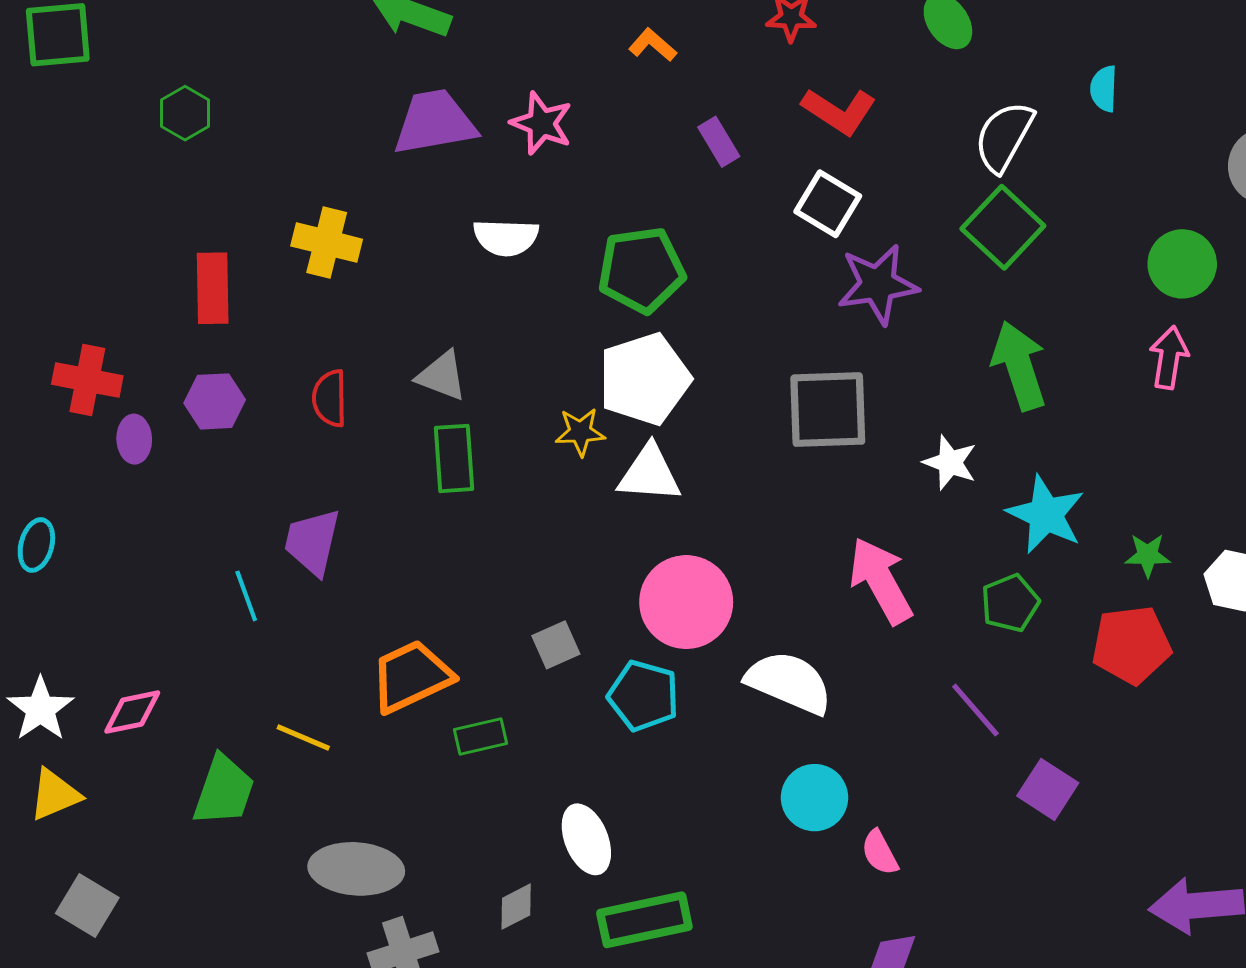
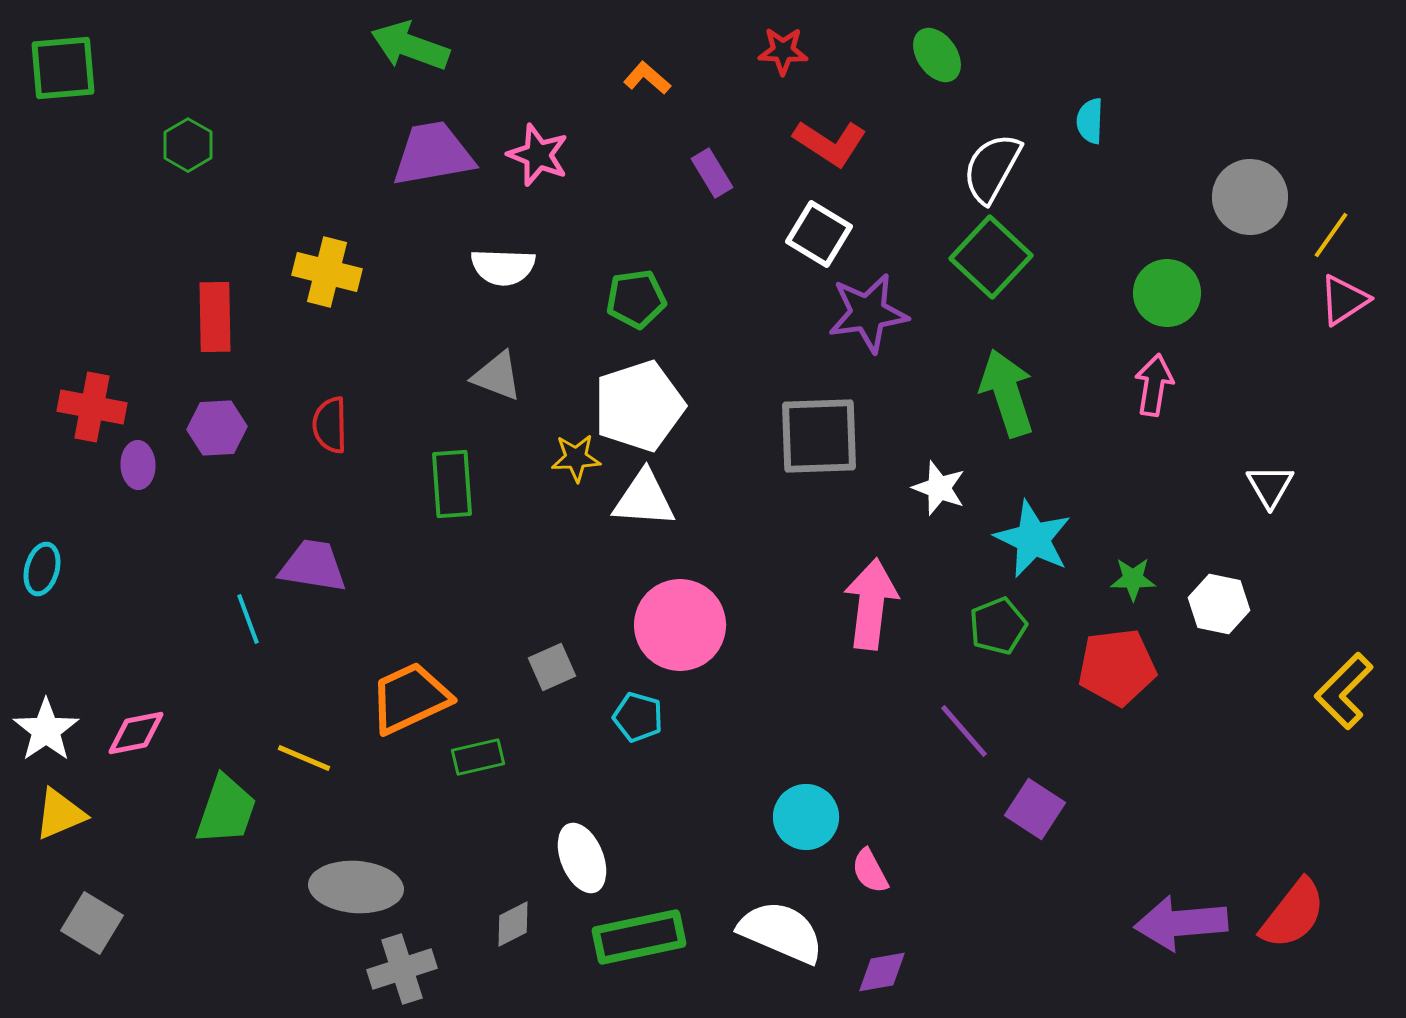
green pentagon: (641, 270) -> (636, 299), size x0.7
gray triangle: (442, 376) -> (497, 376), moved
purple trapezoid: (312, 542) -> (313, 566), turned 86
pink arrow: (881, 581) -> (871, 604), turned 36
white semicircle: (789, 682) -> (781, 932), moved
cyan pentagon: (643, 696) -> (638, 717), size x0.7

